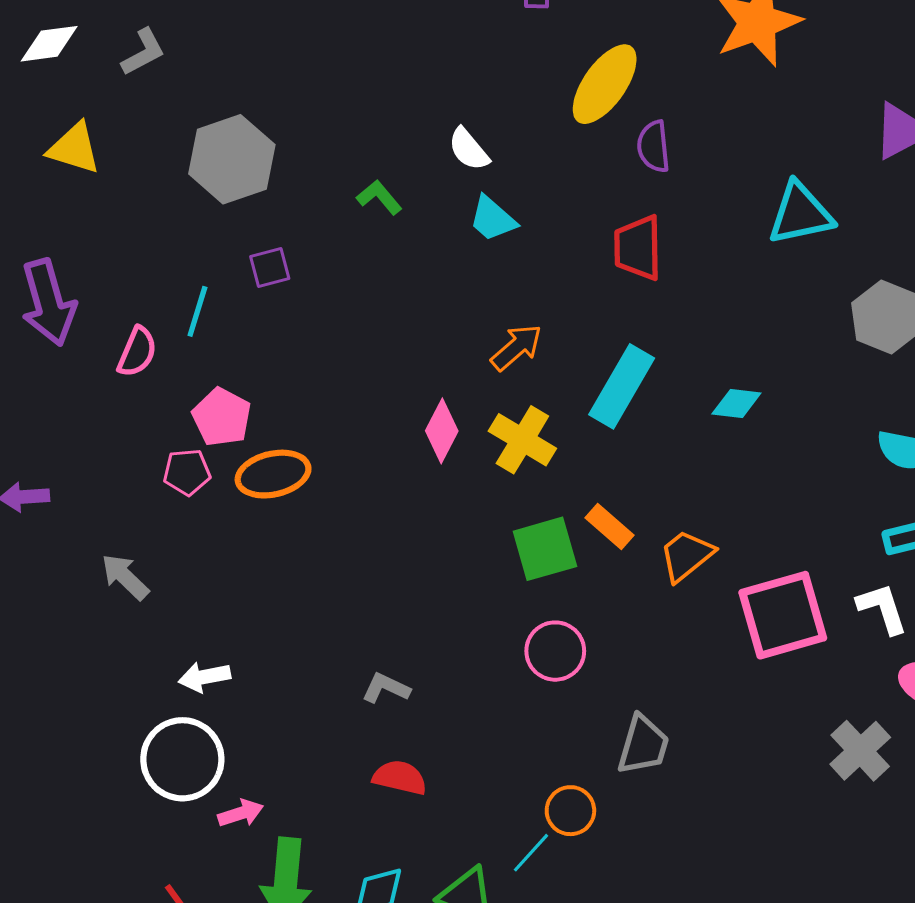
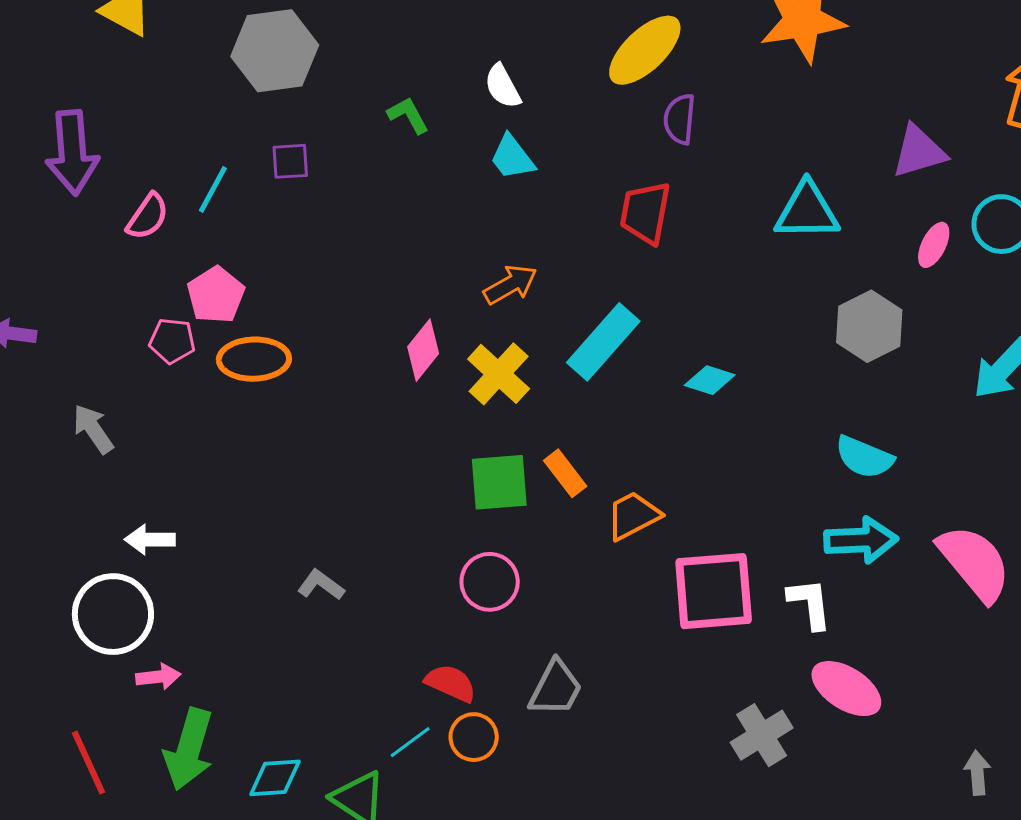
red semicircle: (400, 777) -> (451, 683), moved
cyan line: (531, 853) -> (410, 742), moved

